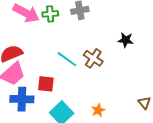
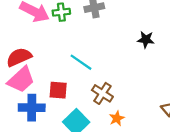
brown cross: (93, 58) -> (102, 93), moved

